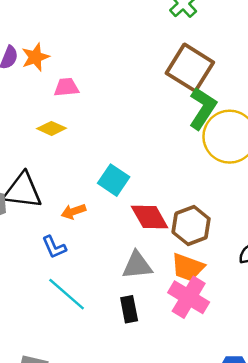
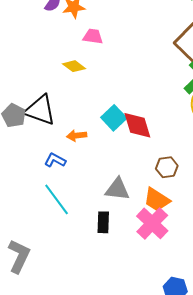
red diamond: (150, 217) -> (137, 125), moved
brown hexagon: (191, 225) -> (167, 167), size x0.7
blue L-shape: (54, 247) -> (55, 160), turned 130

